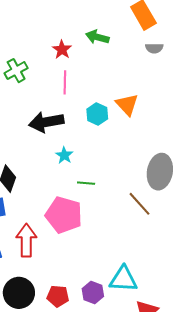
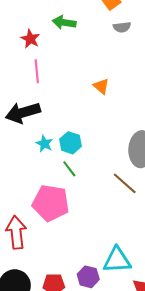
orange triangle: (127, 105) -> (101, 86), size x0.7
cyan hexagon: (97, 114) -> (70, 143), moved
green line: (86, 183) -> (69, 169), turned 54

